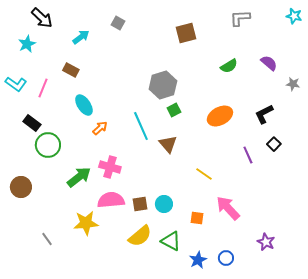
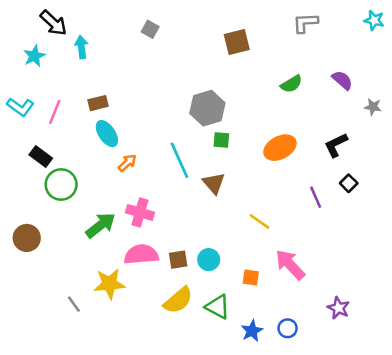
cyan arrow: (81, 37) -> (81, 47), moved, turned -60
brown rectangle: (71, 70) -> (98, 103), moved, turned -42
green square: (174, 110) -> (221, 140), turned 32
gray line: (47, 239) -> (74, 304), moved

